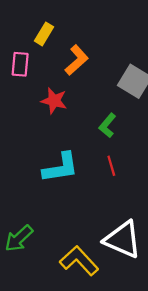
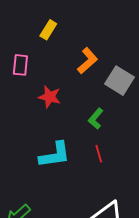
yellow rectangle: (44, 34) -> (48, 30), moved
orange L-shape: (77, 60) -> (87, 61), moved

